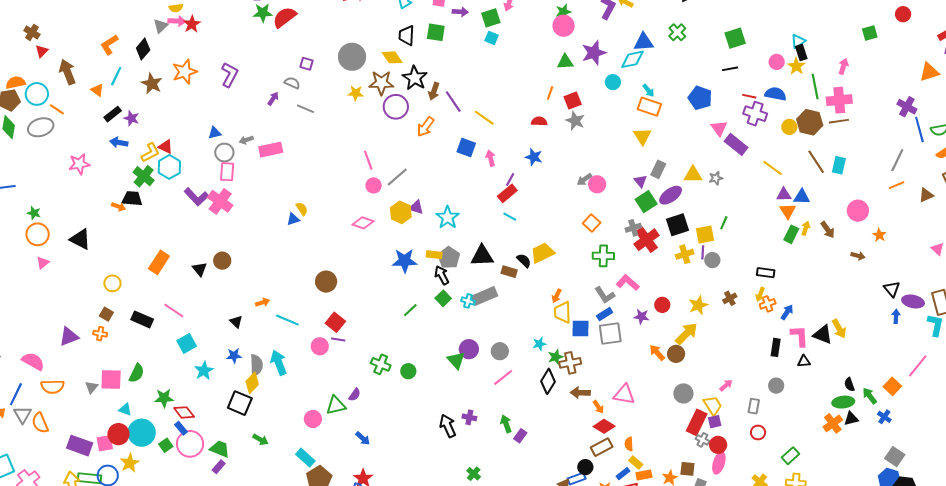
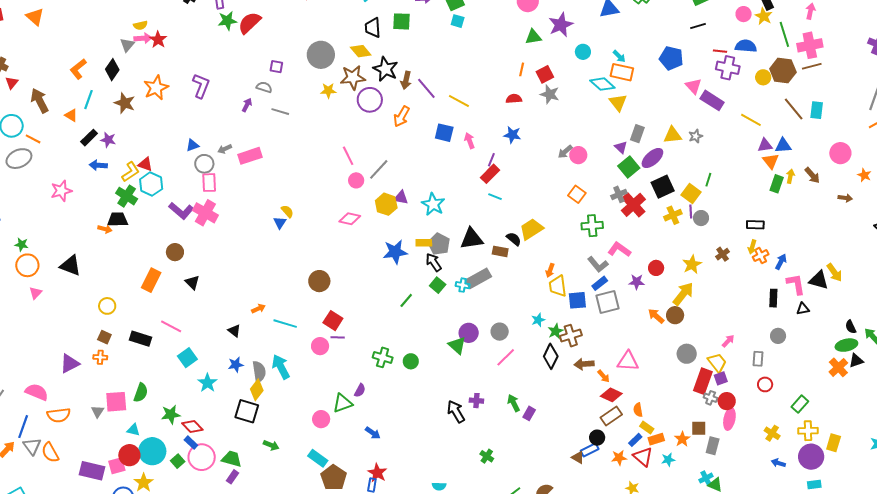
cyan diamond: (632, 59) -> (602, 84), moved, turned 60
blue triangle: (293, 219) -> (280, 223), turned -32
yellow square: (705, 235) -> (691, 193), turned -36
brown circle: (222, 261) -> (175, 252), moved

